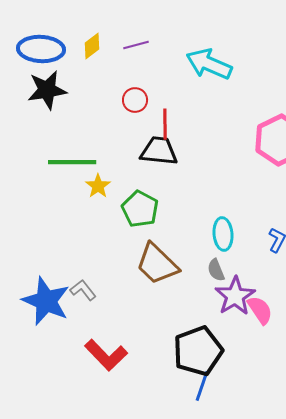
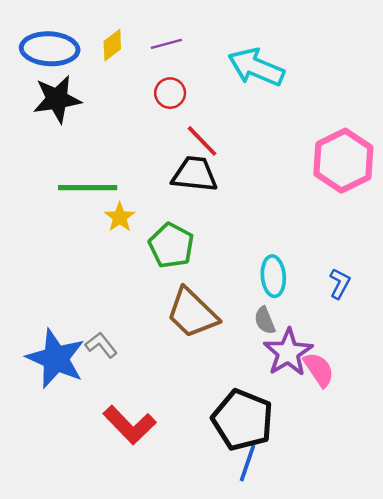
red circle: (135, 100) -> (170, 93), moved
red line: (165, 124) -> (202, 141), turned -44
black pentagon: (198, 351) -> (243, 420), turned -30

